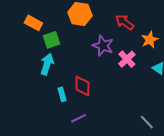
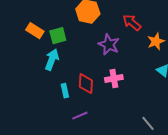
orange rectangle: (33, 23) -> (35, 31), moved
pink cross: (127, 59) -> (114, 78), moved, turned 30

